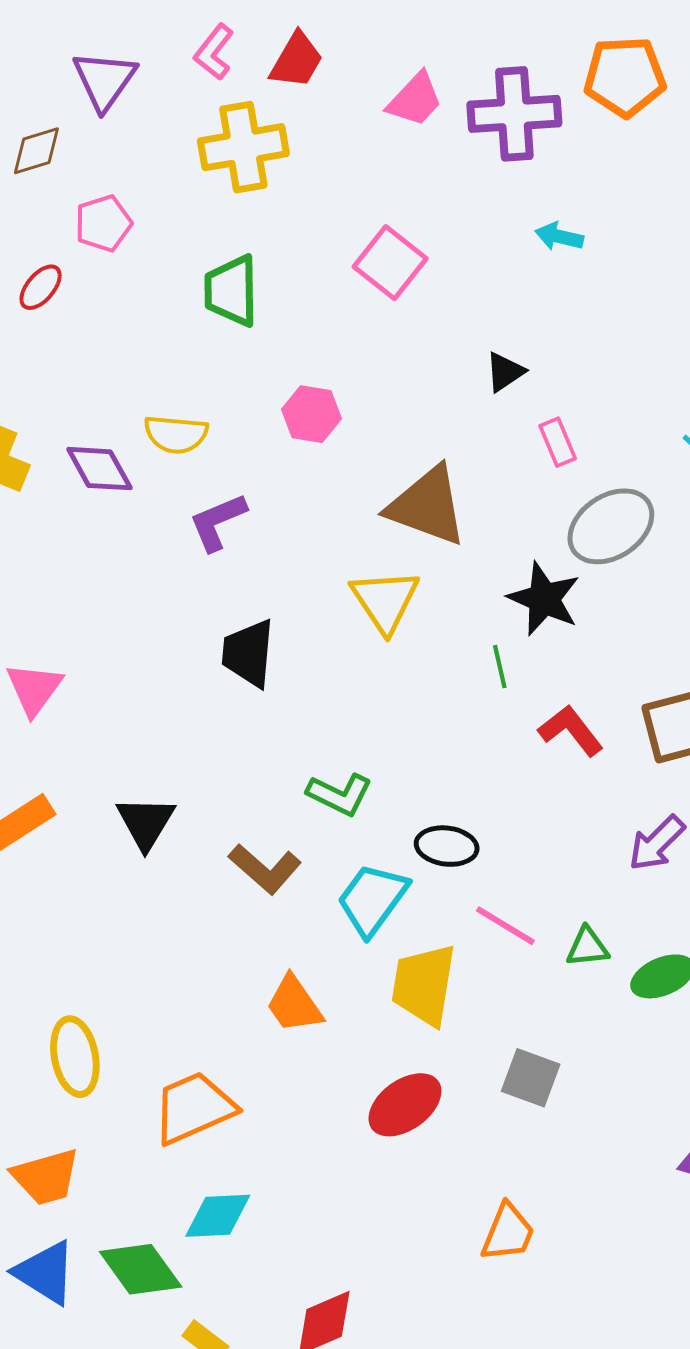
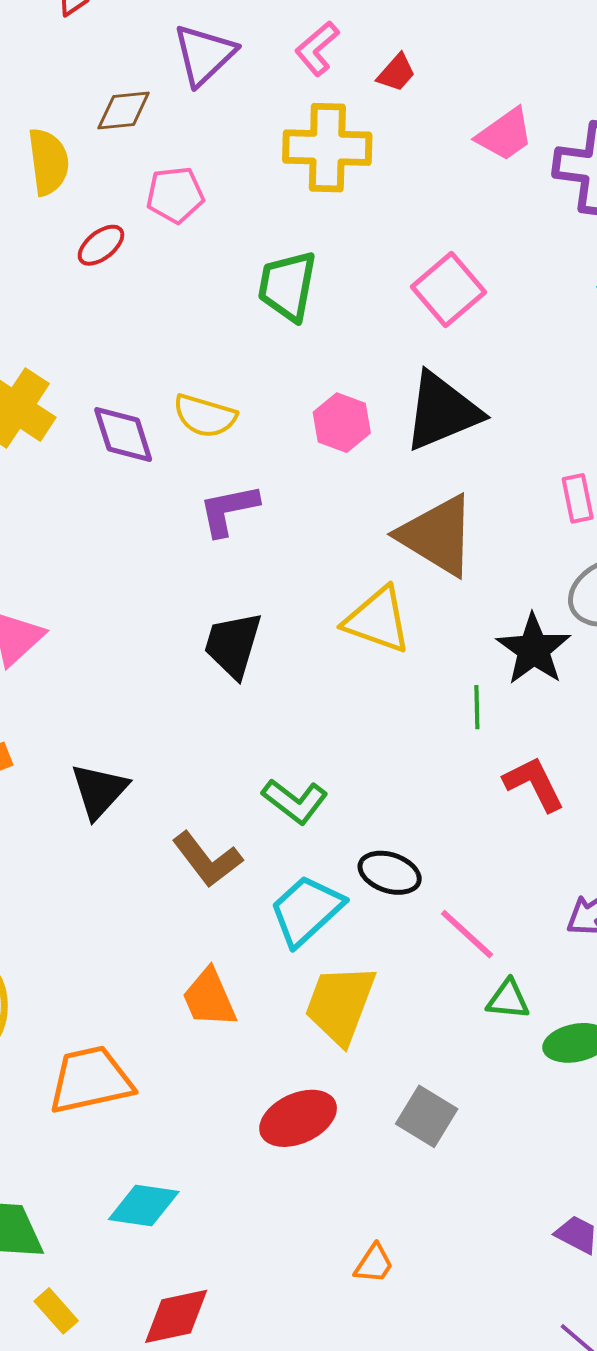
red trapezoid: (296, 60) -> (396, 73), size x0.7
black triangle: (505, 372) -> (442, 411), moved, size x2.0
yellow triangle: (385, 601) -> (377, 620), turned -48
pink line: (505, 926) -> (467, 934), moved
cyan diamond: (218, 1216) -> (144, 1205), moved
orange trapezoid: (508, 1233) -> (374, 1264), size x0.7

